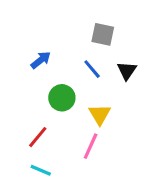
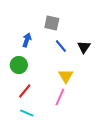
gray square: (103, 34) -> (52, 23), moved
blue arrow: (41, 60) -> (27, 40), turned -32
green circle: (62, 98) -> (19, 65), moved

